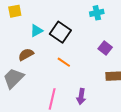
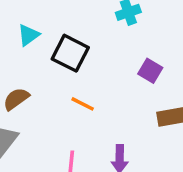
cyan triangle: (36, 31) -> (28, 35), moved

